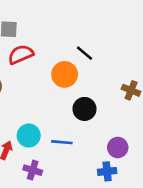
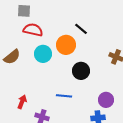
red semicircle: (21, 54) -> (33, 30), turned 36
cyan circle: (29, 136) -> (43, 54), moved

